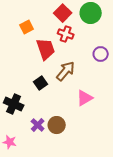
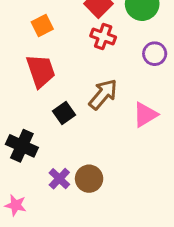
red trapezoid: (46, 49) -> (41, 71), moved
purple circle: (101, 54) -> (155, 54), moved
pink triangle: (85, 98) -> (145, 115), moved

